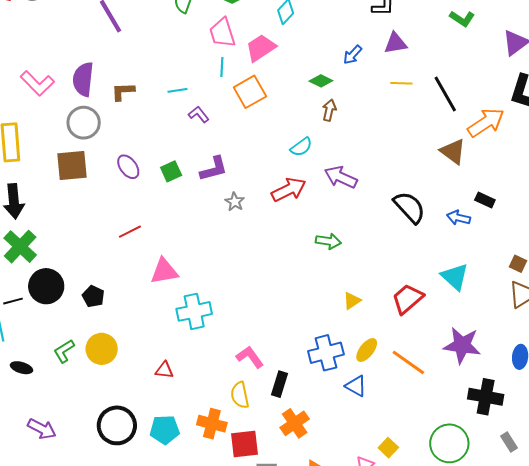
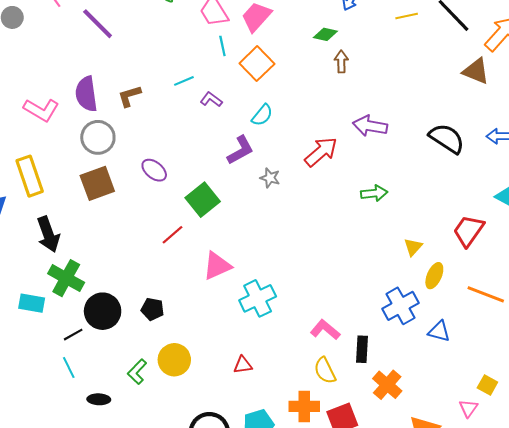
cyan semicircle: (301, 147) -> (262, 115), moved
green square: (171, 171) -> (203, 200), moved, size x1.5
yellow ellipse: (367, 350) -> (434, 276), moved

